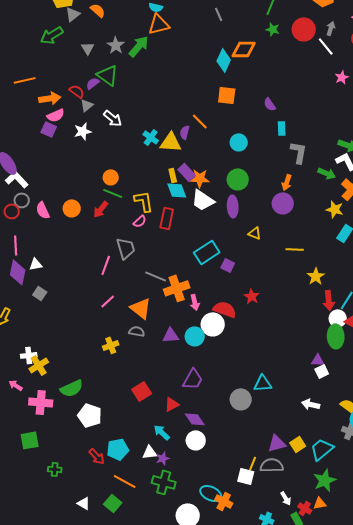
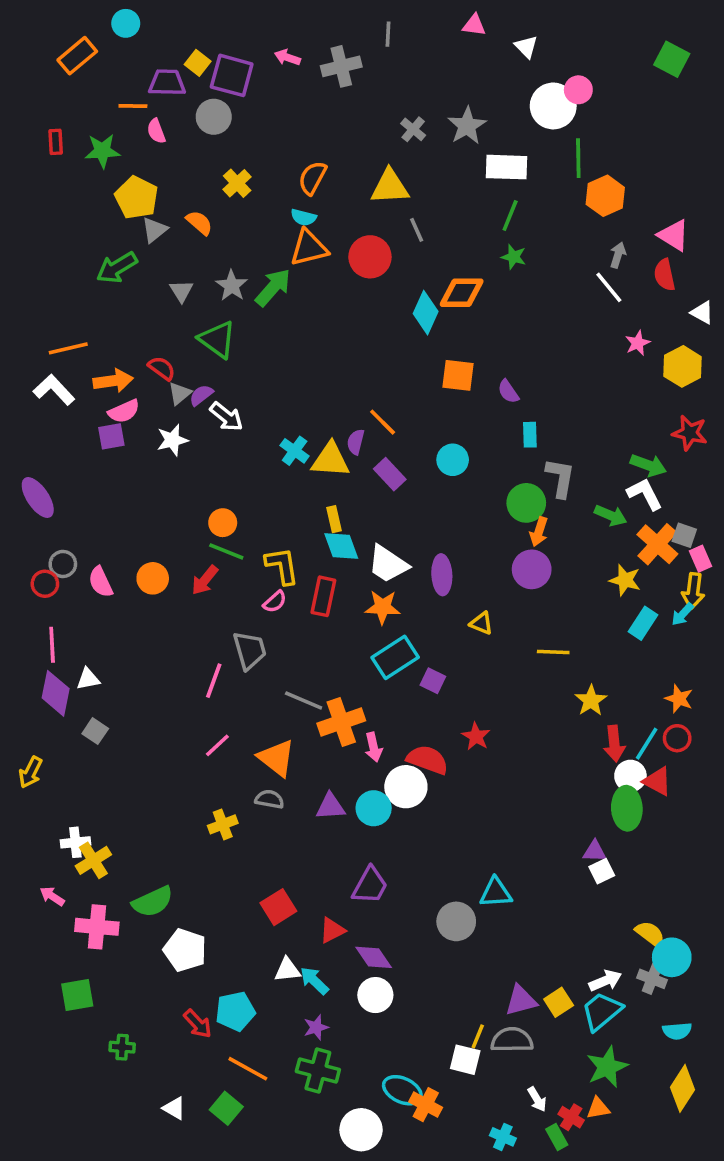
red circle: (304, 29) -> (370, 257), moved
purple semicircle: (93, 83) -> (201, 395), moved
orange square: (227, 95) -> (458, 375), moved
purple square: (49, 129) -> (111, 436), turned -35
purple rectangle: (187, 172) -> (390, 474), moved
orange star: (200, 178) -> (383, 607), moved
white L-shape: (17, 179) -> (54, 390), moved
green circle: (238, 179) -> (526, 503), moved
white arrow: (311, 404) -> (605, 981), moved, turned 144
white triangle: (150, 452) -> (287, 970), moved

